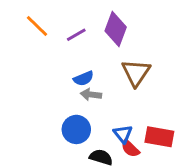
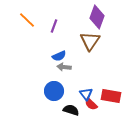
purple diamond: (116, 29) -> (97, 17), moved
purple line: (76, 35) -> (54, 26), turned -40
brown triangle: (136, 73) -> (90, 41), moved

